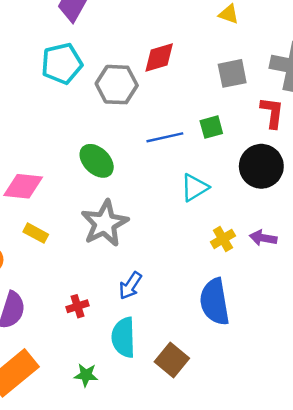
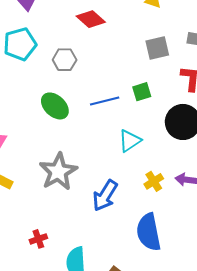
red diamond: (159, 58) -> (91, 19), moved, turned 60
gray hexagon: (117, 85) -> (65, 60), size x0.7
green ellipse: (97, 161) -> (55, 106), moved
blue arrow: (130, 286) -> (105, 196), moved, size x1.4

